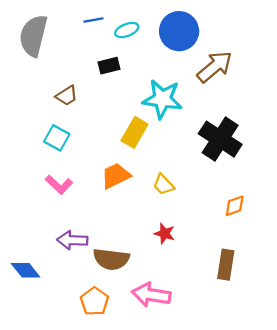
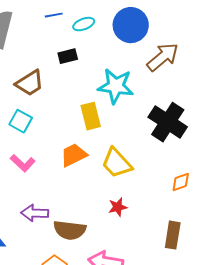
brown trapezoid: (67, 96) -> (30, 83), size x1.4
yellow rectangle: (135, 132) -> (91, 116), turned -44
yellow trapezoid: (163, 185) -> (117, 163), size x1.6
red star: (165, 234) -> (118, 207), turned -30

